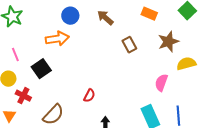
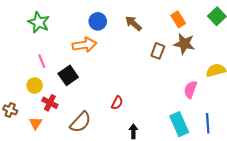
orange rectangle: (149, 14) -> (178, 19), turned 35
brown star: (168, 42) -> (184, 44), moved, turned 30
brown rectangle: (129, 45) -> (158, 51), turned 49

